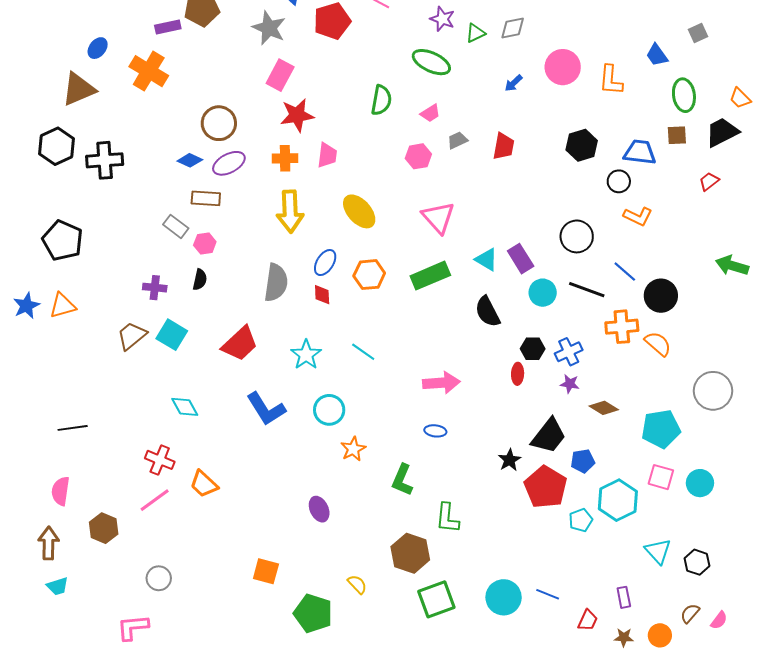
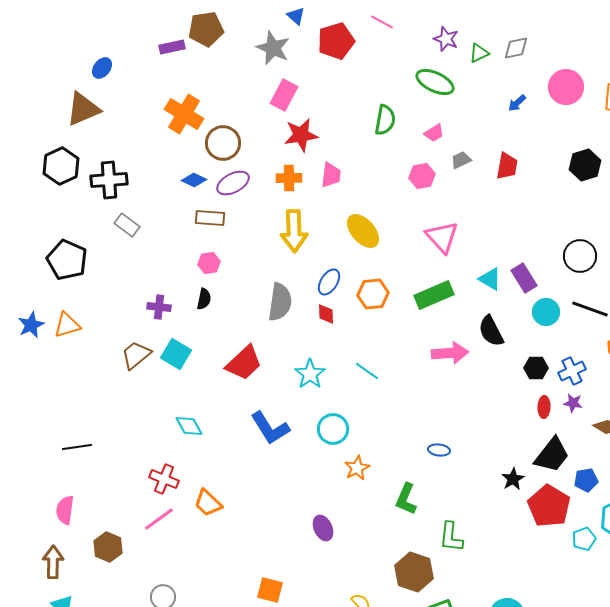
orange cross: (149, 71) -> (184, 114), moved
gray rectangle: (176, 226) -> (127, 225), moved
red ellipse: (518, 374) -> (544, 407), moved
pink arrow: (441, 383) -> (450, 353), moved

